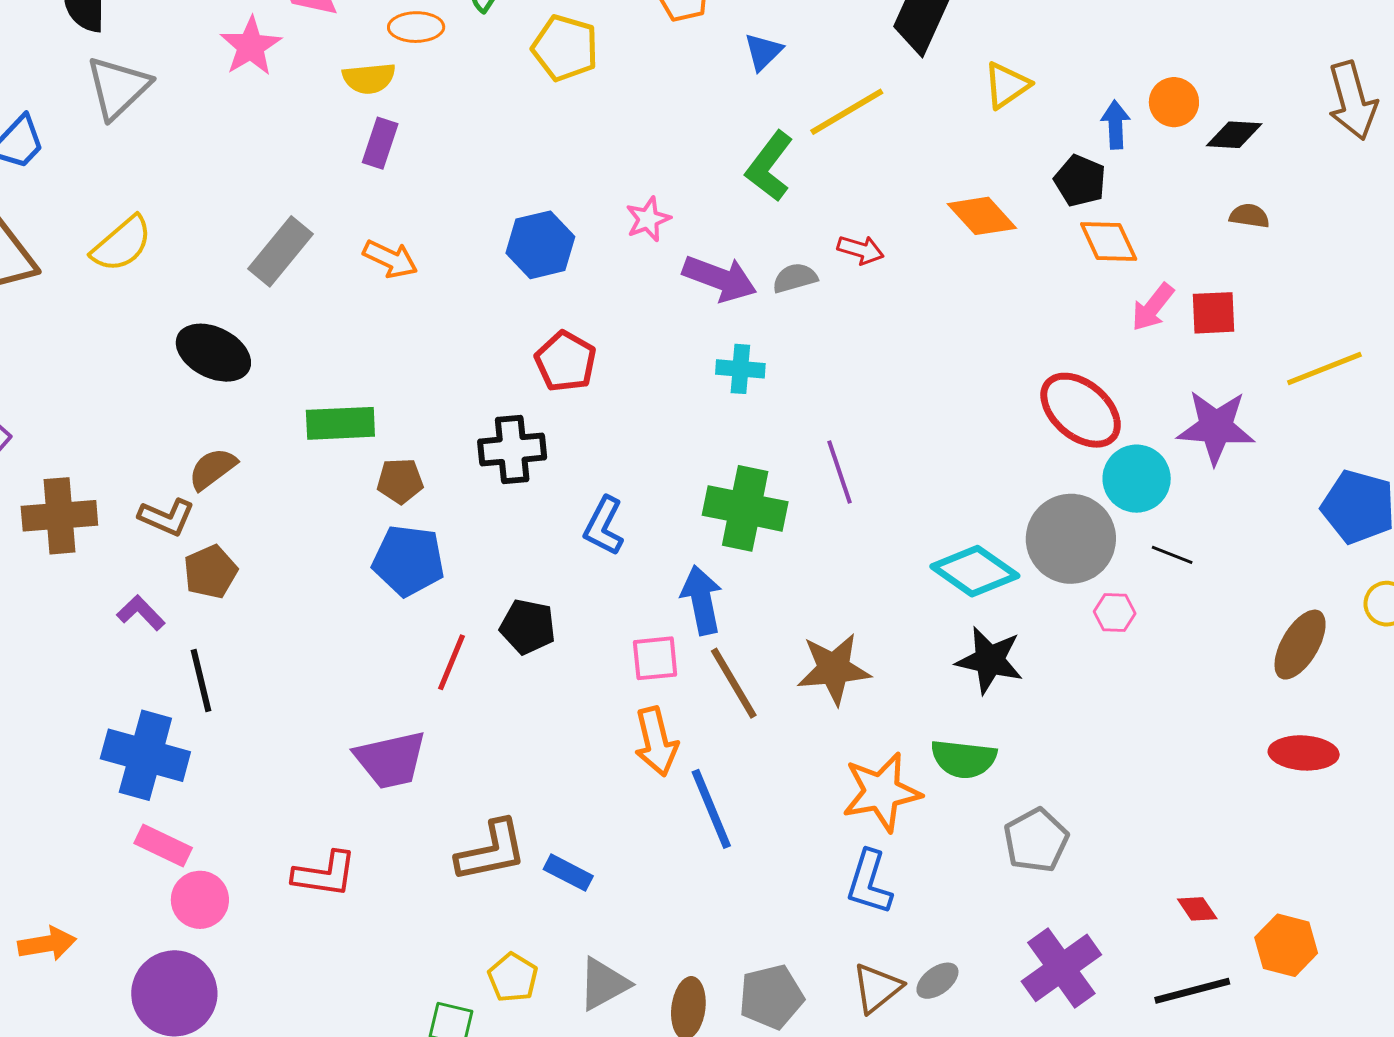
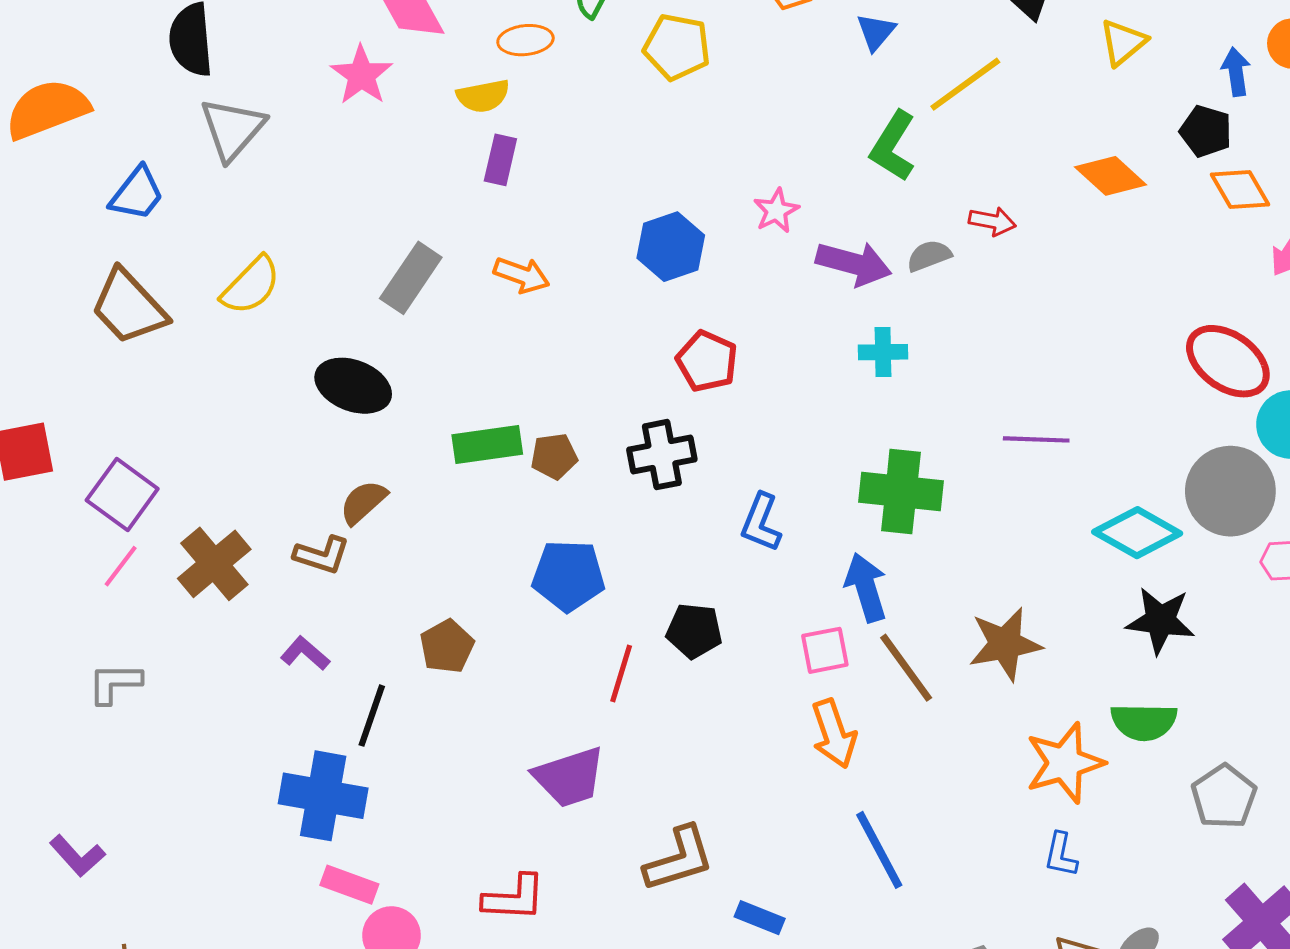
purple line: (839, 472) -> (1036, 439), moved, turned -64
brown pentagon: (400, 481) -> (554, 456), moved
brown cross: (59, 516) -> (214, 564), turned -30
brown pentagon: (210, 572) -> (447, 646), moved
black line: (201, 680) -> (372, 716), turned 38
blue line: (711, 809) -> (879, 850), moved
blue rectangle: (568, 873) -> (760, 918), moved
blue L-shape: (869, 882) -> (1061, 855), size x0.7

